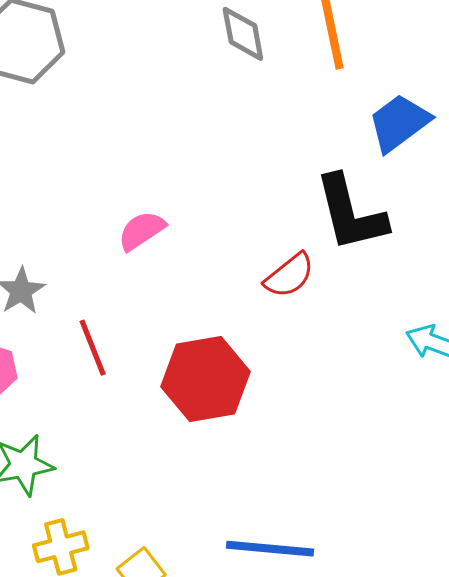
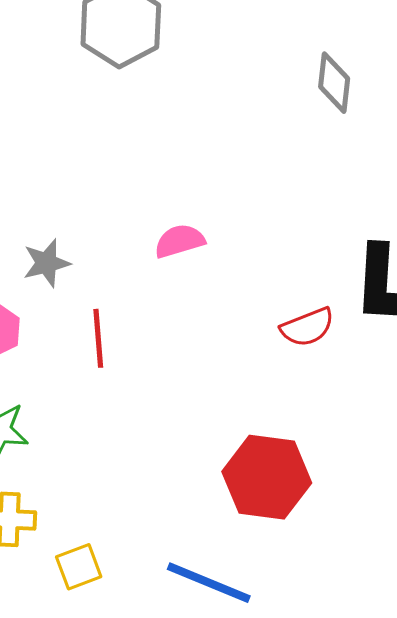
red hexagon: (206, 379) -> (267, 477), moved

